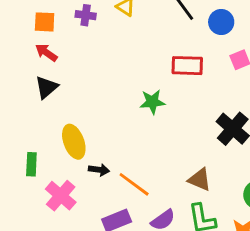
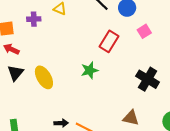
red rectangle: (187, 66) -> (109, 41), turned -50
yellow ellipse: (74, 142) -> (44, 77), moved

